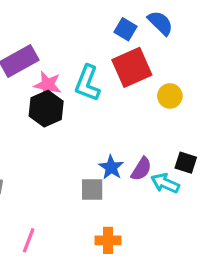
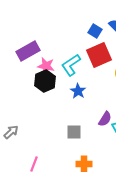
cyan L-shape: (87, 83) -> (71, 65), turned 35
blue star: (111, 167) -> (78, 91), moved

